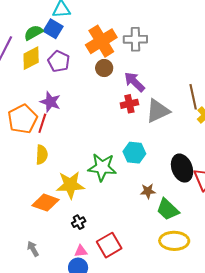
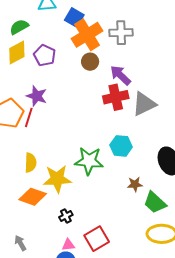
blue square: (53, 29) -> (74, 17), moved
red cross: (129, 104) -> (116, 97), size x1.4
yellow semicircle: (42, 155) -> (31, 163), moved

